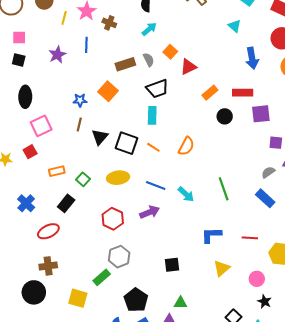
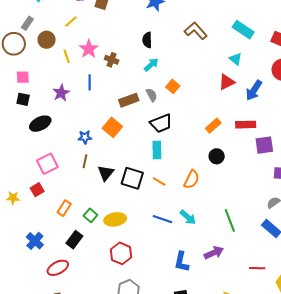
yellow line: (64, 18) -> (67, 56), turned -32
blue arrow: (252, 58) -> (254, 90), turned 45
red triangle: (188, 67) -> (227, 82), moved
black ellipse: (25, 97) -> (40, 124), moved, turned 65
black circle: (225, 116) -> (217, 156), moved
orange rectangle: (57, 171) -> (64, 208), turned -42
yellow ellipse: (118, 178) -> (115, 219), moved
cyan arrow: (186, 194) -> (188, 217), moved
purple arrow: (150, 212) -> (214, 253), moved
blue L-shape: (211, 235) -> (181, 262), moved, turned -75

